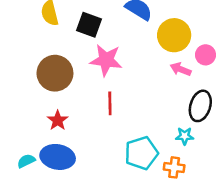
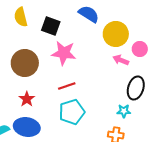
red line: (110, 103) -> (67, 86), turned 72
cyan pentagon: (141, 153) -> (72, 112), moved

